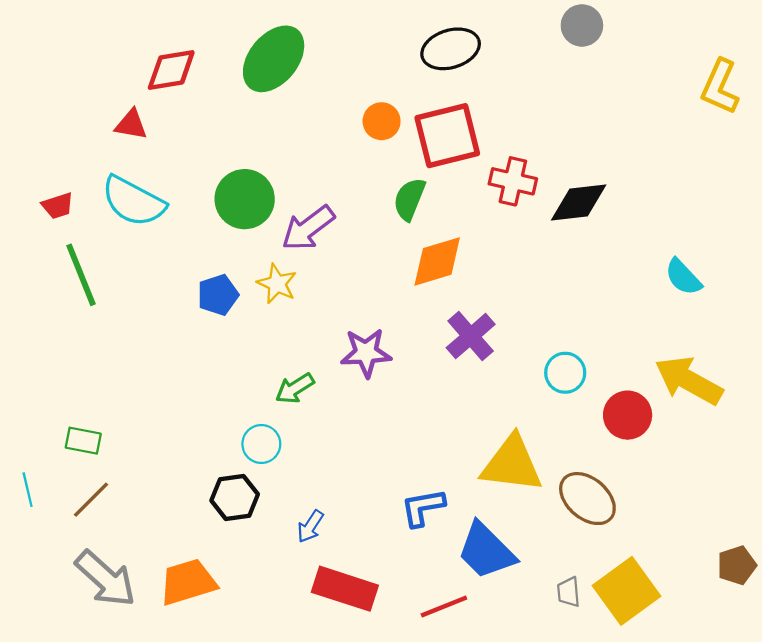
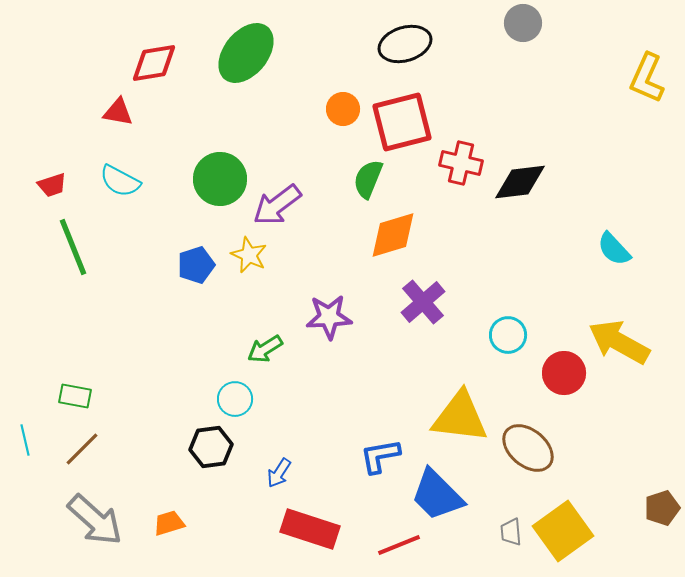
cyan semicircle: (133, 201) -> (120, 181), size x0.7
orange trapezoid: (188, 582) -> (169, 523), size x0.6

